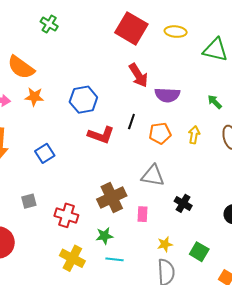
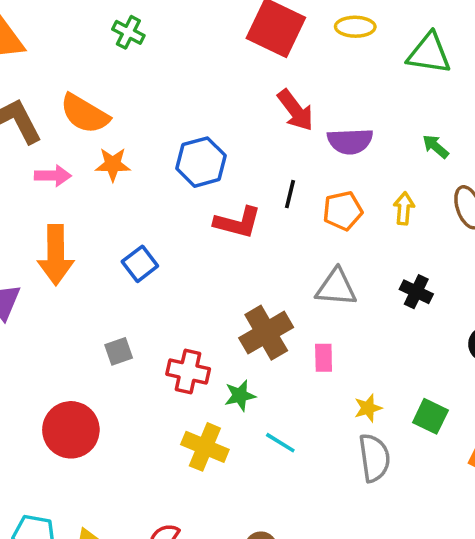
black cross: (183, 203) -> (416, 292), moved
green star: (104, 236) -> (240, 396), moved
cyan line: (114, 259) -> (280, 443), turned 30

